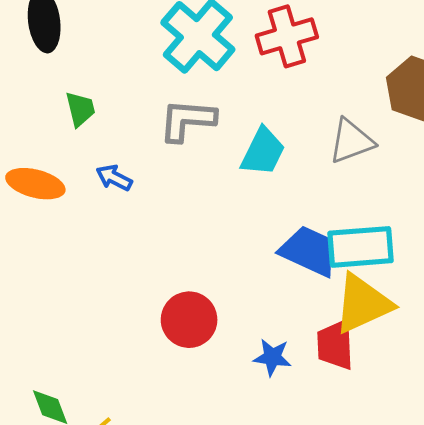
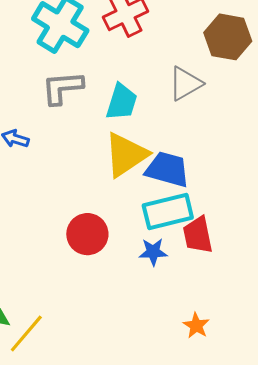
cyan rectangle: (360, 247) -> (168, 211), moved
yellow triangle: (363, 304) -> (126, 155), moved

